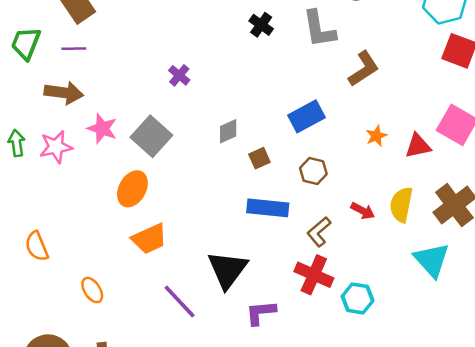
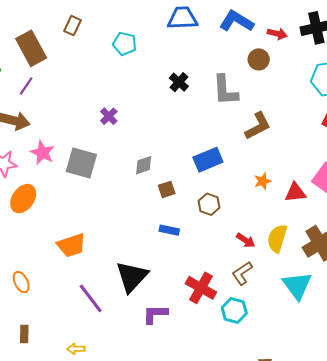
purple line: (74, 49) -> (26, 86), turned -60
gray square: (151, 136) -> (81, 163), turned -32
orange ellipse: (132, 189) -> (23, 199), moved
blue rectangle: (268, 208) -> (169, 230), size x0.6
brown L-shape: (319, 232) -> (242, 273), moved

